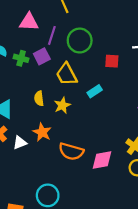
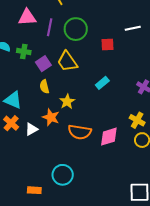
purple square: (42, 56) -> (43, 64), moved
cyan rectangle: (95, 91) -> (102, 83), moved
yellow star: (62, 105) -> (67, 102), moved

